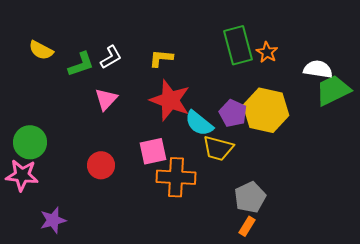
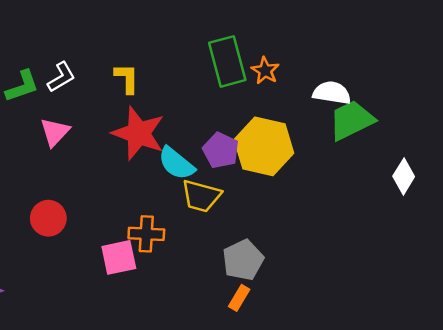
yellow L-shape: (161, 58) -> (127, 78), turned 85
pink square: (153, 151) -> (119, 257), moved
orange cross: (176, 177) -> (146, 234), size x0.7

